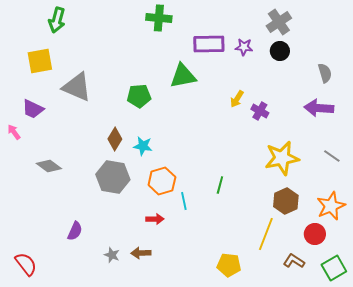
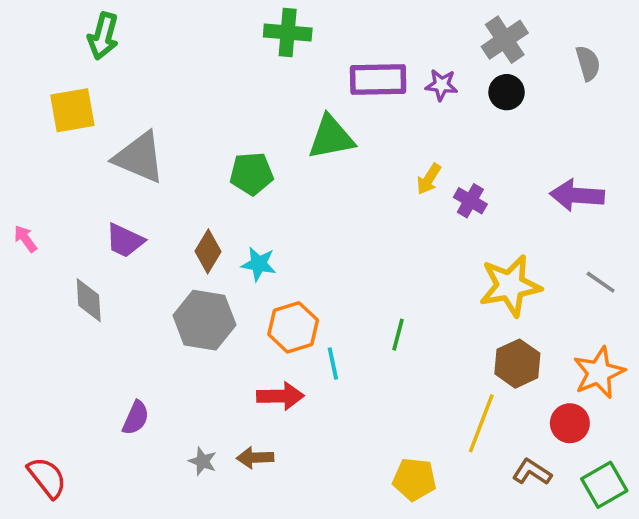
gray semicircle: (325, 73) -> (588, 63), moved
purple trapezoid: (33, 109) -> (125, 241), moved
gray diamond: (49, 166) -> (89, 300), turned 50
red arrow: (155, 219) -> (280, 396), size x1.4

